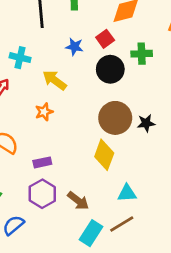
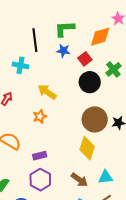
blue star: (74, 47) -> (63, 51), moved
green cross: (142, 54) -> (113, 69), turned -35
cyan cross: (20, 58) -> (20, 65), moved
brown arrow: (78, 201) -> (79, 180), moved

